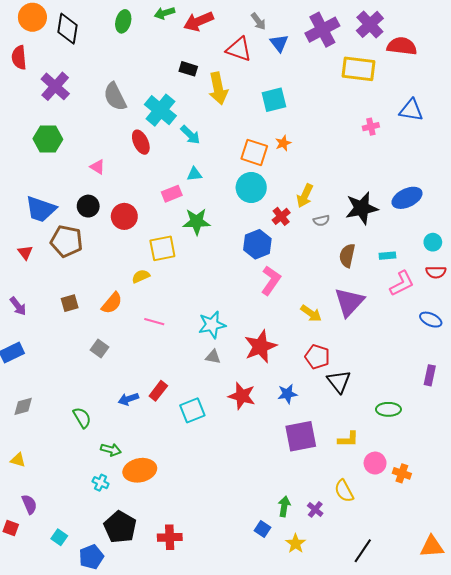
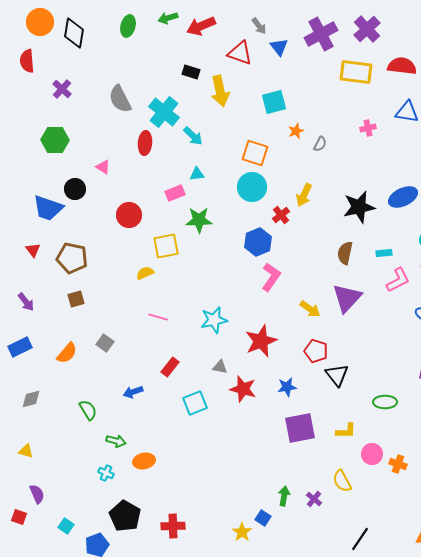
red semicircle: (402, 46) -> (402, 66), moved
purple cross: (55, 86) -> (62, 89), size x0.7
red ellipse: (141, 142) -> (145, 143), turned 30
orange star: (283, 143) -> (296, 131), moved
black circle: (88, 206) -> (75, 189), moved
gray semicircle: (321, 221) -> (320, 144), moved, turned -49
brown pentagon: (66, 241) -> (72, 258), moved
orange semicircle: (112, 303) -> (67, 353), moved
gray triangle: (213, 357) -> (220, 367), moved
red rectangle: (158, 391) -> (170, 367), moved
orange ellipse: (140, 470) -> (144, 461), size x0.7
yellow star: (296, 544) -> (242, 532), moved

